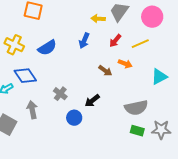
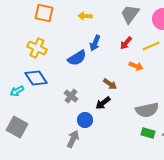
yellow arrow: (98, 19) -> (85, 16), moved
yellow cross: (14, 45) -> (37, 48), moved
blue semicircle: (47, 48) -> (77, 58), moved
brown arrow: (105, 71) -> (110, 84), moved
gray arrow: (32, 110) -> (73, 139), moved, turned 36

